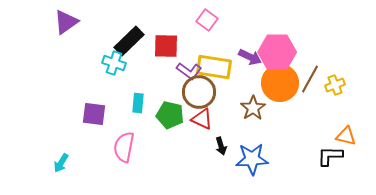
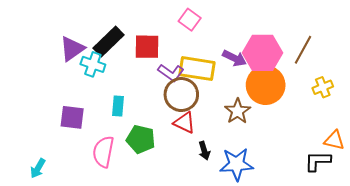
purple triangle: (66, 22) -> (72, 49), moved
brown line: (310, 79) -> (303, 50), moved
green pentagon: (170, 115) -> (141, 139), moved

